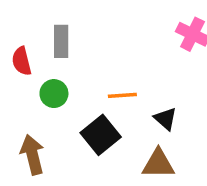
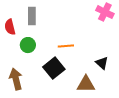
black triangle: (165, 119) -> (102, 63), moved

